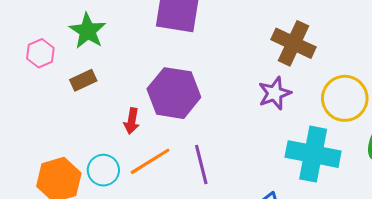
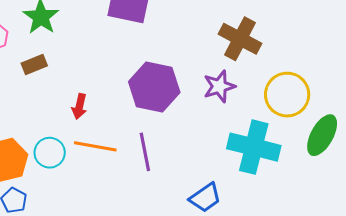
purple hexagon: (174, 93) -> (154, 87), moved
orange line: (150, 161) -> (95, 146), turned 39

